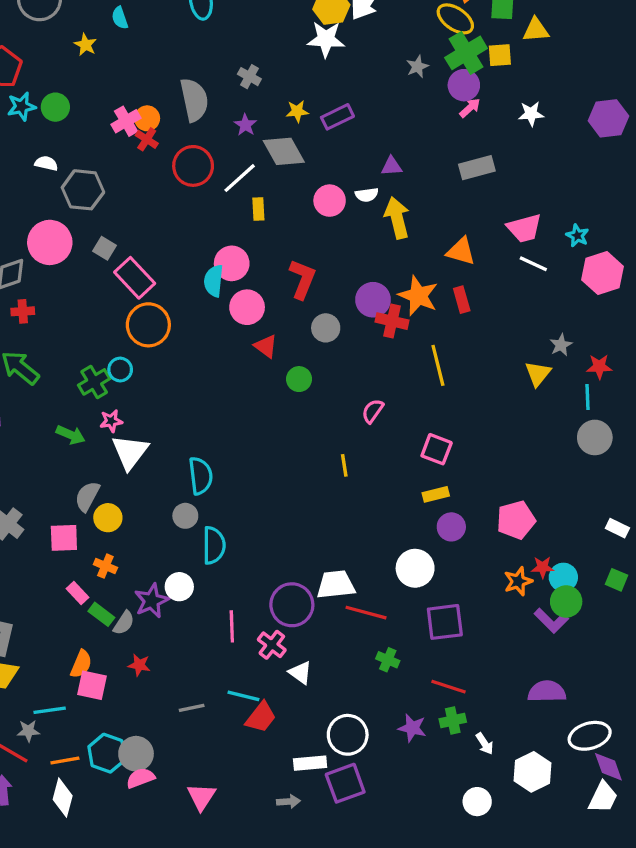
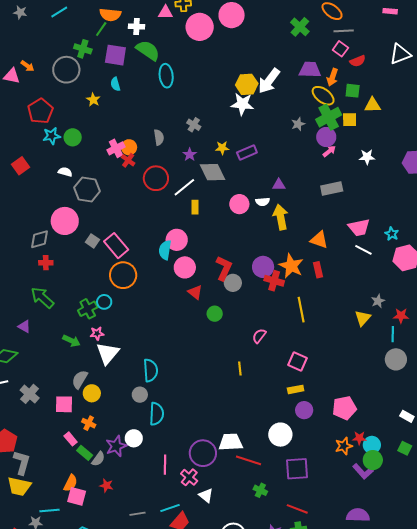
gray semicircle: (194, 100) -> (159, 137), size x0.6
gray square: (105, 248) -> (92, 241), moved
red L-shape: (302, 279) -> (224, 268), moved
cyan line: (243, 696) -> (170, 508), turned -36

